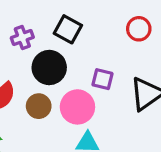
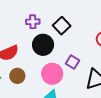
brown circle: (39, 106) -> (17, 76), moved

